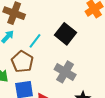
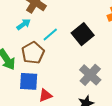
gray cross: (65, 72) -> (90, 75), moved

